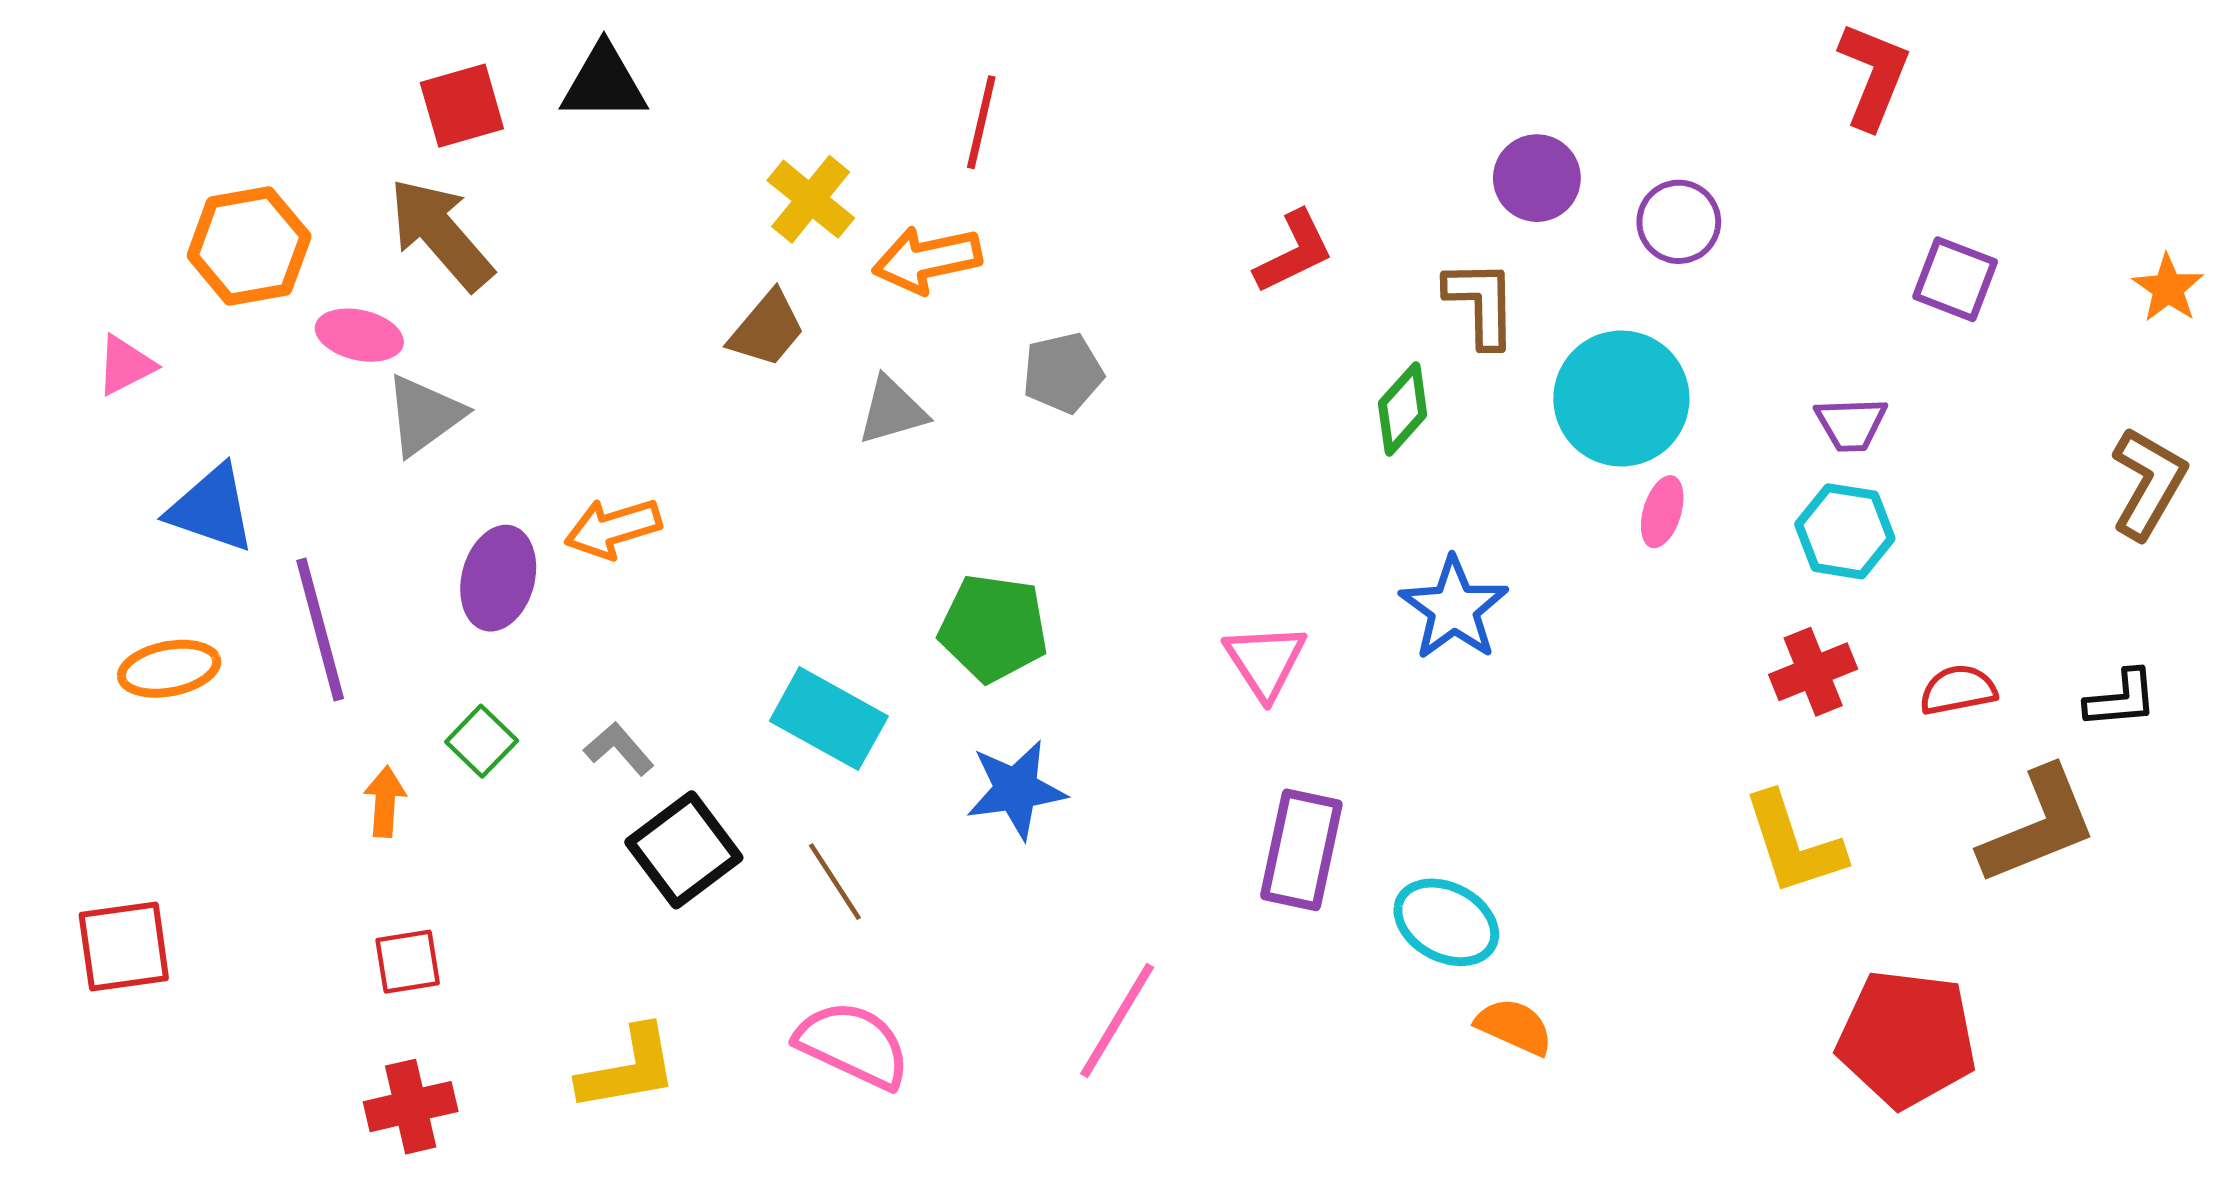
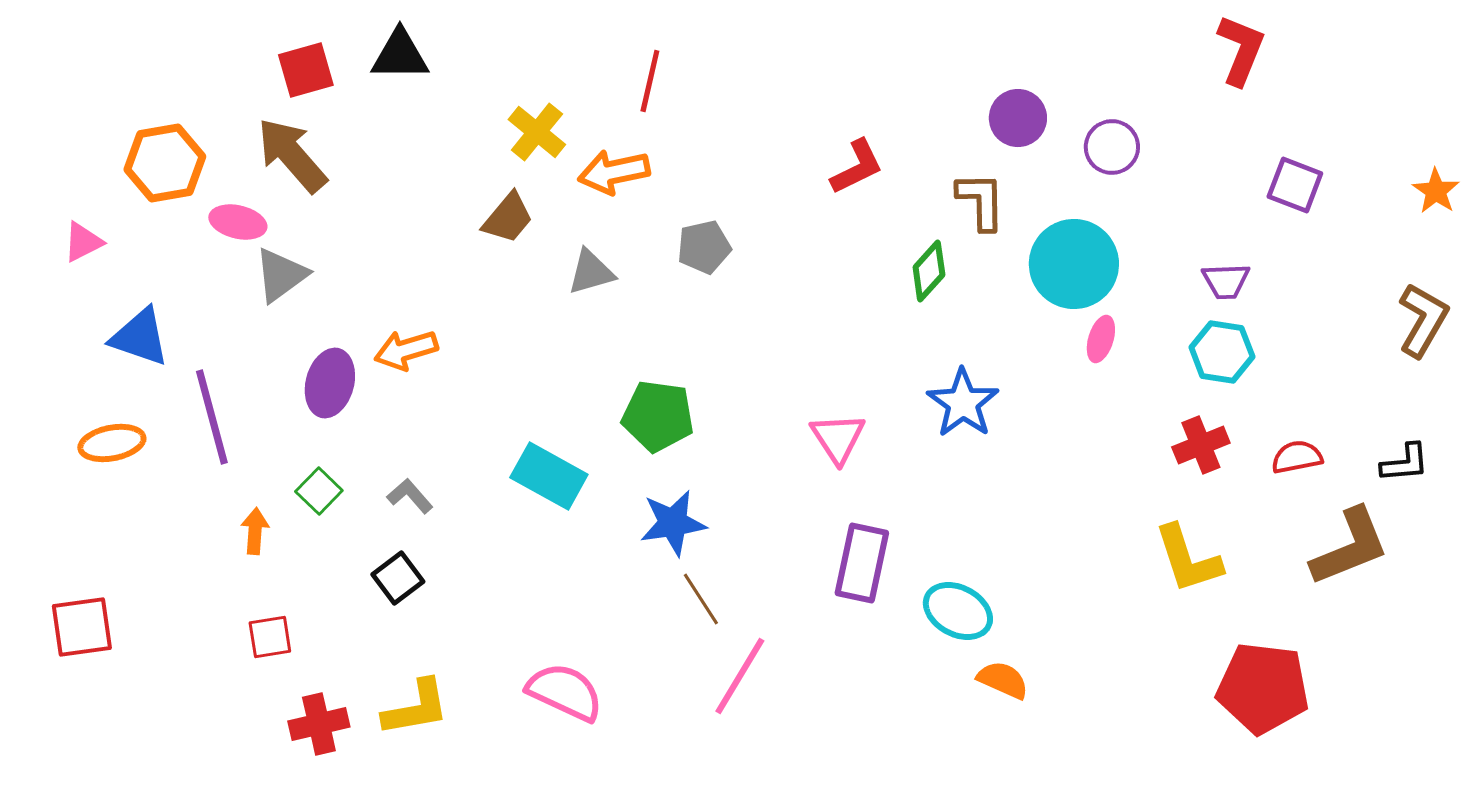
black square: (684, 850) -> (398, 578), moved, size x0.7
brown line: (835, 882) -> (701, 599), moved
red cross: (411, 1107) -> (319, 724), moved

